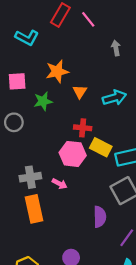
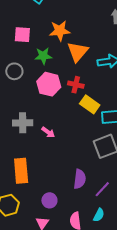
orange triangle: (80, 92) -> (78, 52), size x1.6
pink hexagon: (73, 154) -> (49, 84), moved
orange rectangle: (34, 209) -> (21, 171), moved
purple semicircle: (100, 217) -> (80, 179), moved

